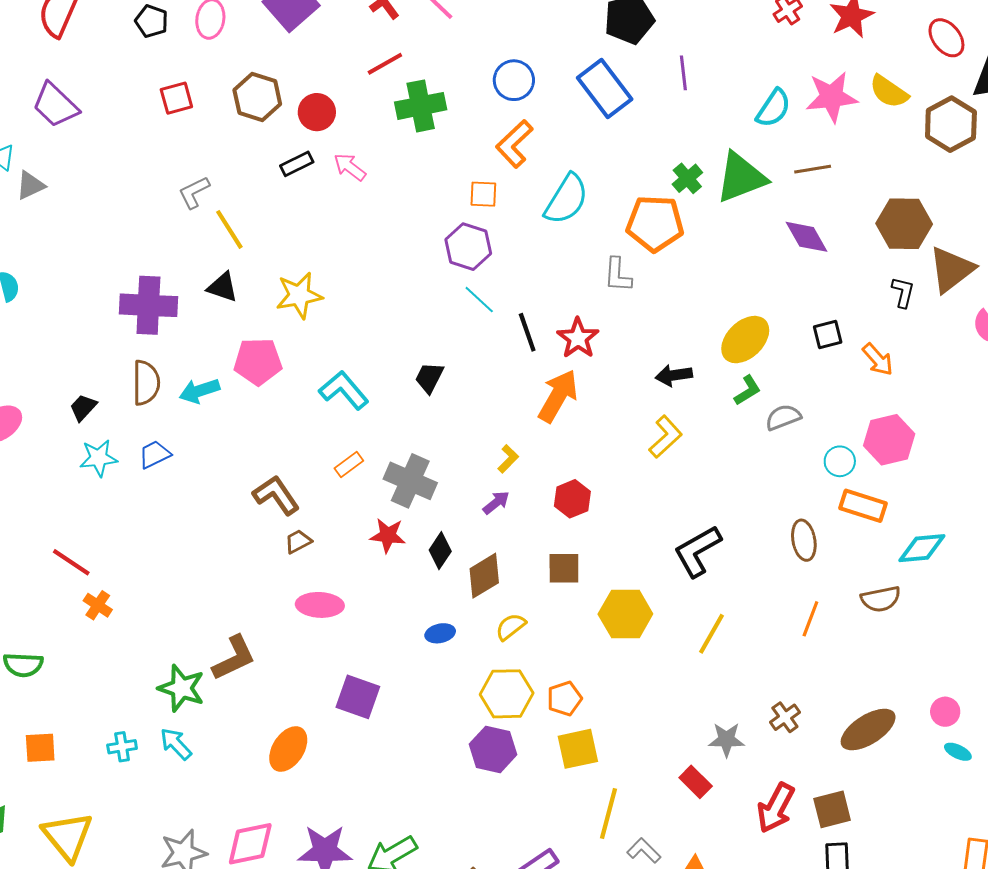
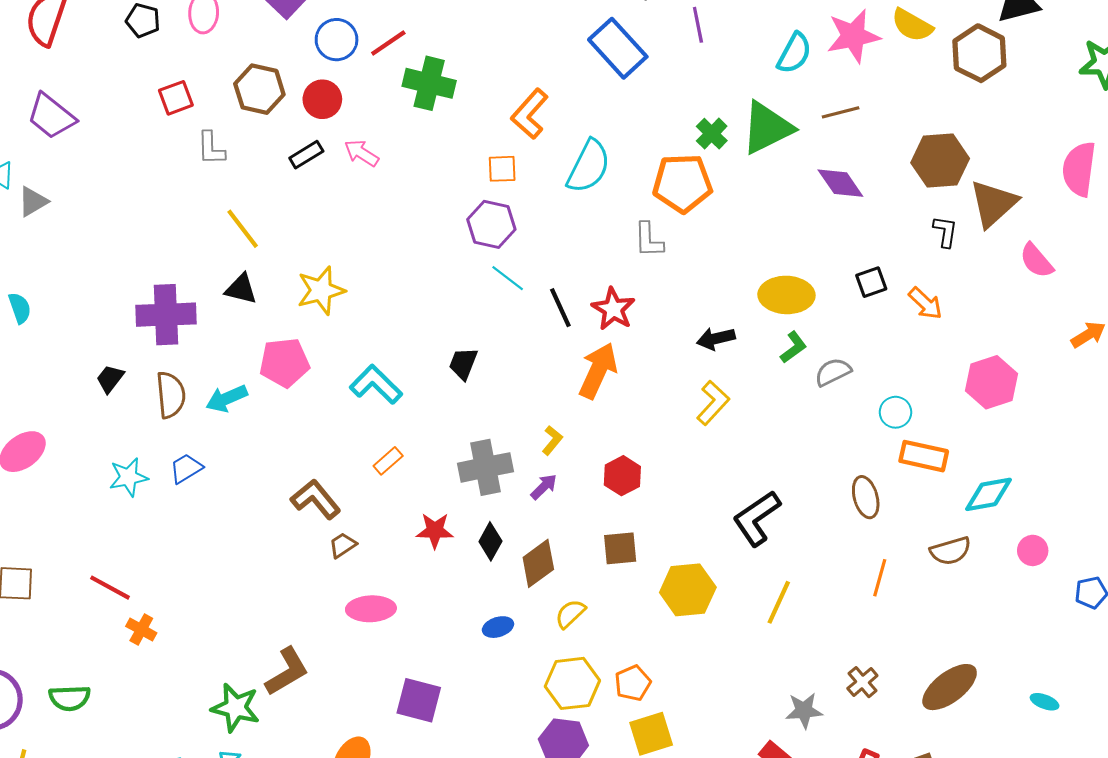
blue circle: (514, 80) -> (337, 40), moved
green cross: (421, 106) -> (429, 83), turned 30
gray L-shape: (194, 192) -> (211, 148), moved, turned -60
yellow ellipse: (745, 340) -> (786, 295), turned 51
black trapezoid: (83, 407) -> (110, 379), moved
pink hexagon: (889, 440) -> (991, 382), moved
gray cross: (410, 481) -> (485, 467), moved, turned -30
pink circle: (945, 712) -> (1033, 550), moved

